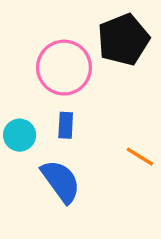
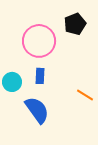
black pentagon: (123, 40) -> (75, 24), size x0.7

